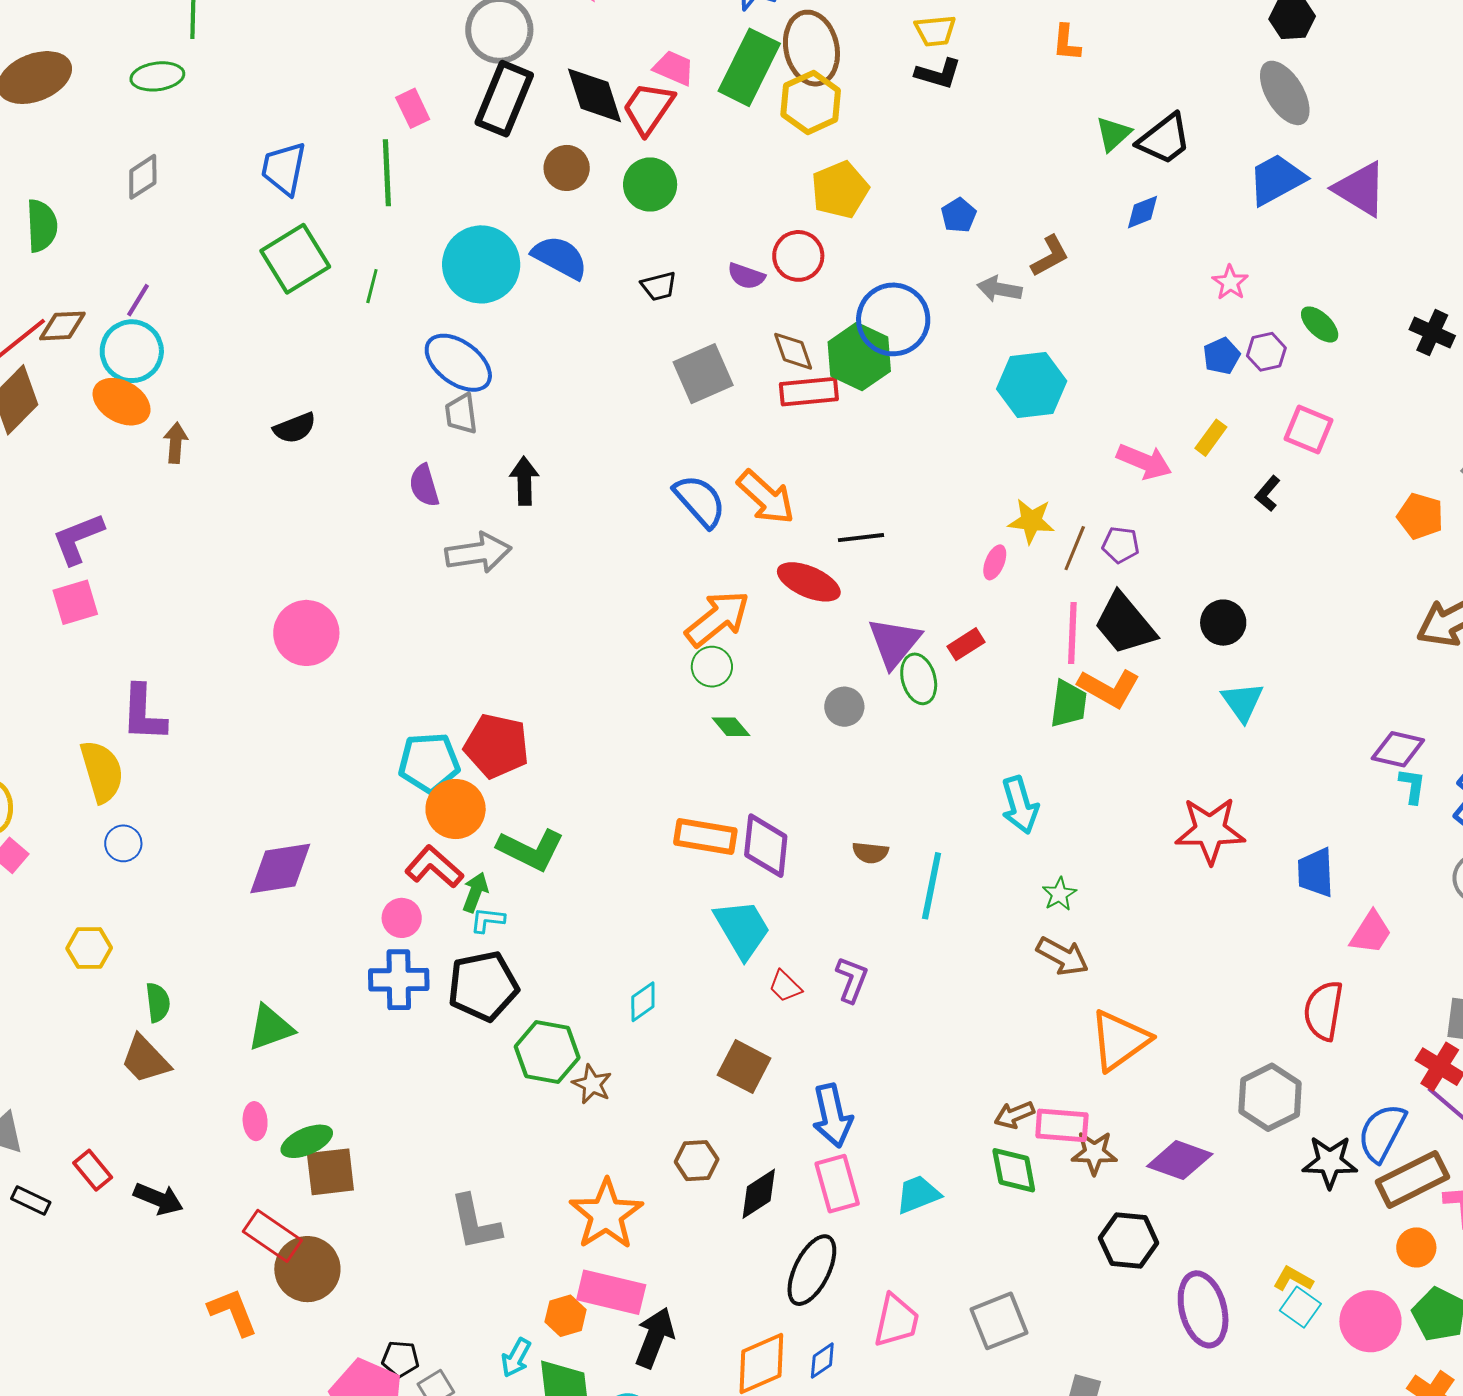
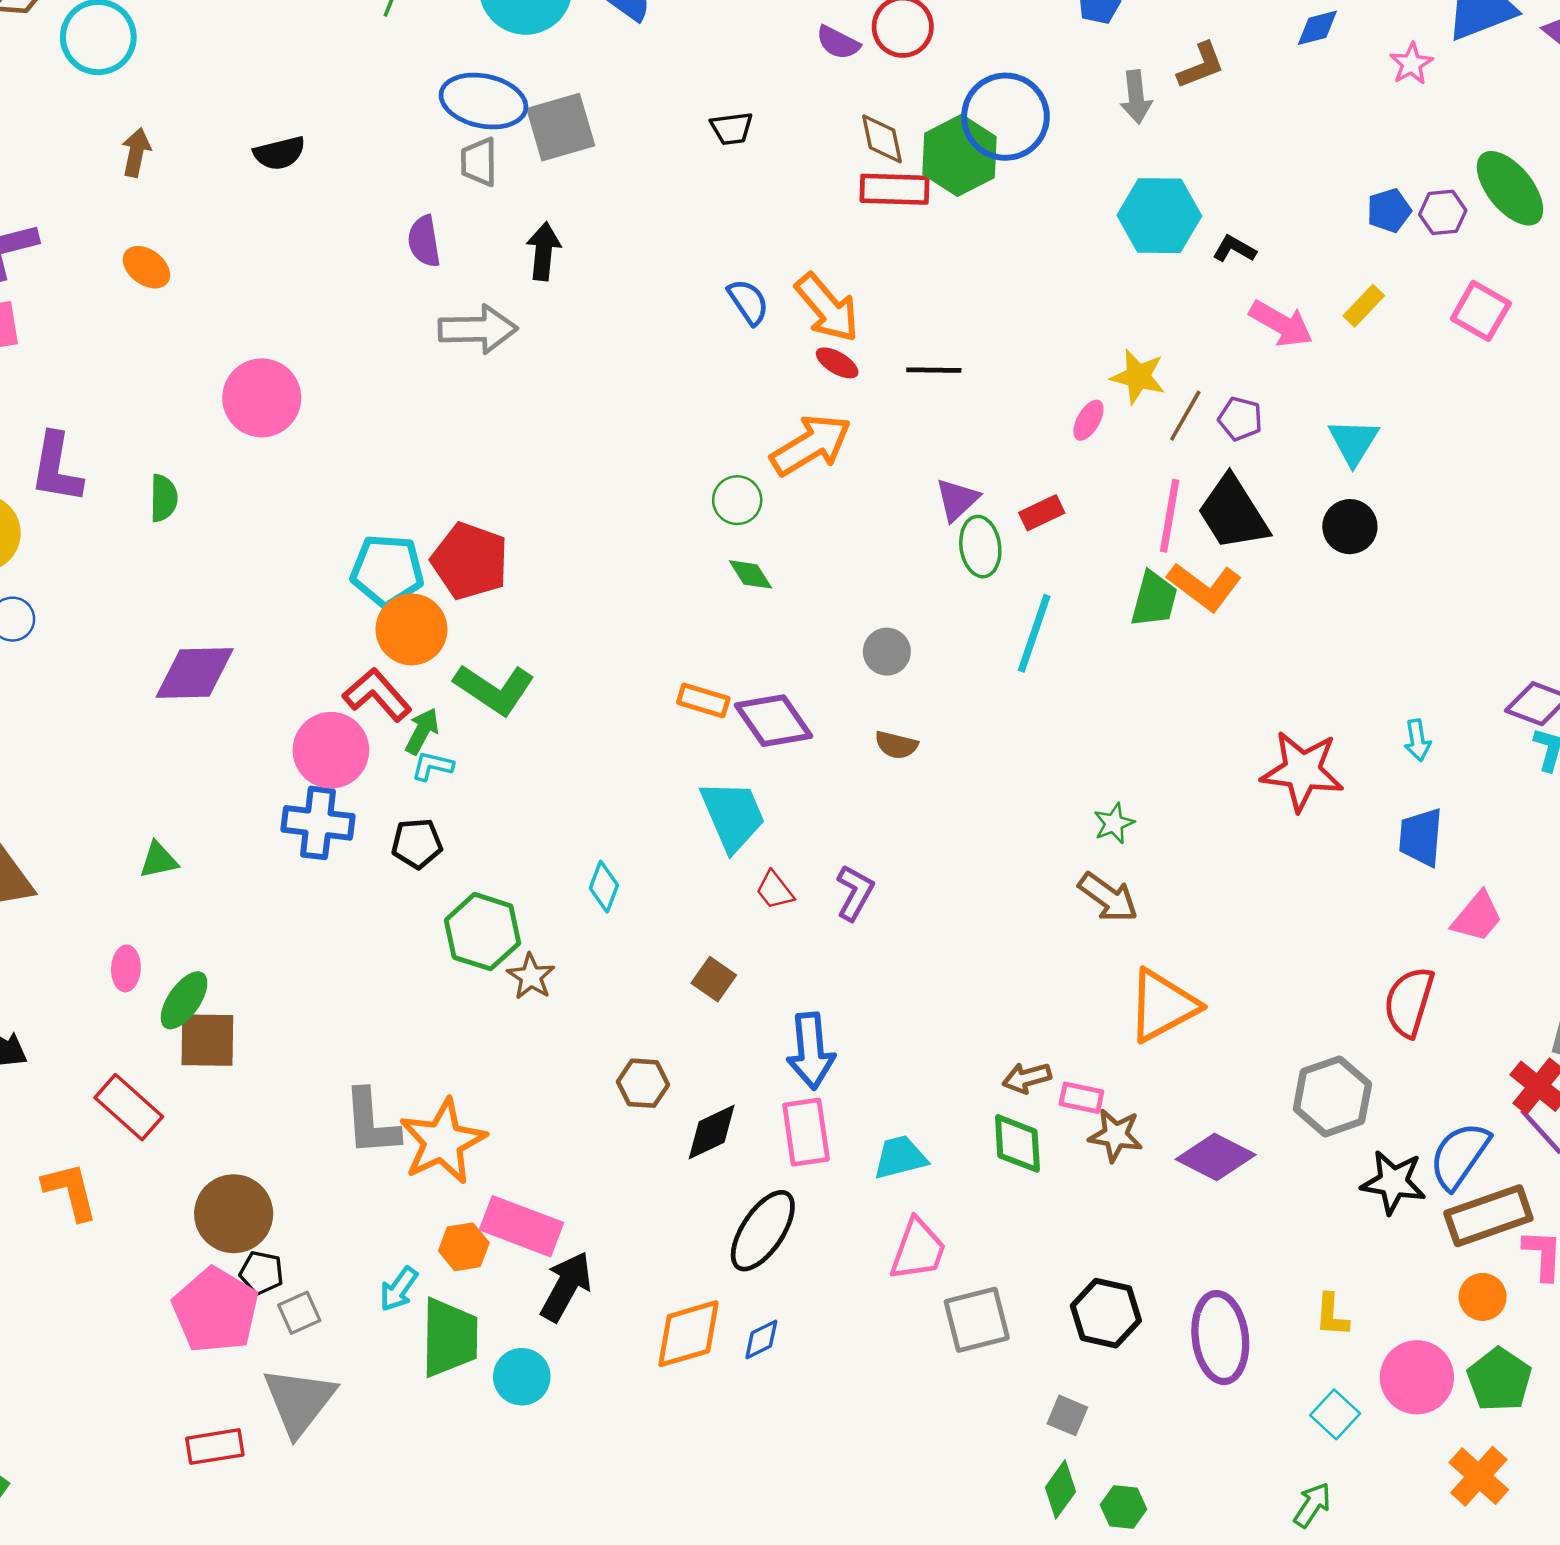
pink star: (1230, 282) -> (1411, 64), moved
black trapezoid: (659, 286) -> (732, 128), moved
gray arrow: (999, 289) -> (1136, 97), turned -114
green ellipse: (1320, 324) -> (1510, 188), size x1.6
blue ellipse: (458, 363) -> (483, 101), turned -32
gray square: (703, 374) -> (561, 127), moved
orange ellipse: (122, 402) -> (146, 267), moved, size x0.7
black L-shape: (1268, 494) -> (1234, 249), moved, turned 72
blue semicircle: (700, 501) -> (748, 302), size x0.7
red ellipse: (809, 582) -> (837, 363), moved, size x0.6
orange arrow: (717, 619) -> (811, 445), moved
purple triangle: (894, 642) -> (957, 500), size x0.7
cyan triangle: (1242, 702) -> (1353, 442), moved
gray circle: (844, 707) -> (887, 652), moved
cyan arrow: (1020, 805) -> (1417, 740), moved, size x0.6
orange rectangle: (705, 836) -> (703, 700), size x0.7
purple diamond: (766, 846) -> (774, 721), turned -48
cyan line: (932, 886) -> (1034, 633), moved
pink circle: (402, 918) -> (331, 750), size x1.6
black pentagon: (483, 986) -> (417, 843), size x0.6
cyan diamond: (643, 1002) -> (604, 887), turned -42
green semicircle: (158, 1003) -> (164, 498), moved
green triangle: (270, 1028) -> (158, 860), size x0.7
brown square: (744, 1067) -> (714, 979), size x0.7
pink rectangle: (1062, 1125) -> (1081, 1098), size x0.7
green ellipse: (307, 1141) -> (184, 1000), turned -39
orange star: (606, 1214) -> (443, 1141), moved
black hexagon: (1129, 1241) -> (1106, 1313), moved
brown circle: (307, 1269) -> (234, 1214), moved
yellow L-shape: (1293, 1279) -> (1332, 1315), turned -123
cyan square: (1300, 1307) -> (1335, 1414), moved
pink trapezoid: (896, 1321) -> (918, 1250), moved

